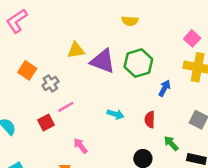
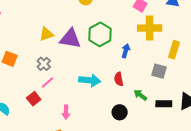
gray cross: (50, 83) -> (44, 64), moved
cyan arrow: (115, 114) -> (90, 80), size x1.5
pink arrow: (80, 146) -> (66, 112), turned -128

